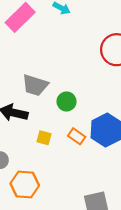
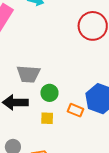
green circle: (67, 101) -> (49, 93), moved

